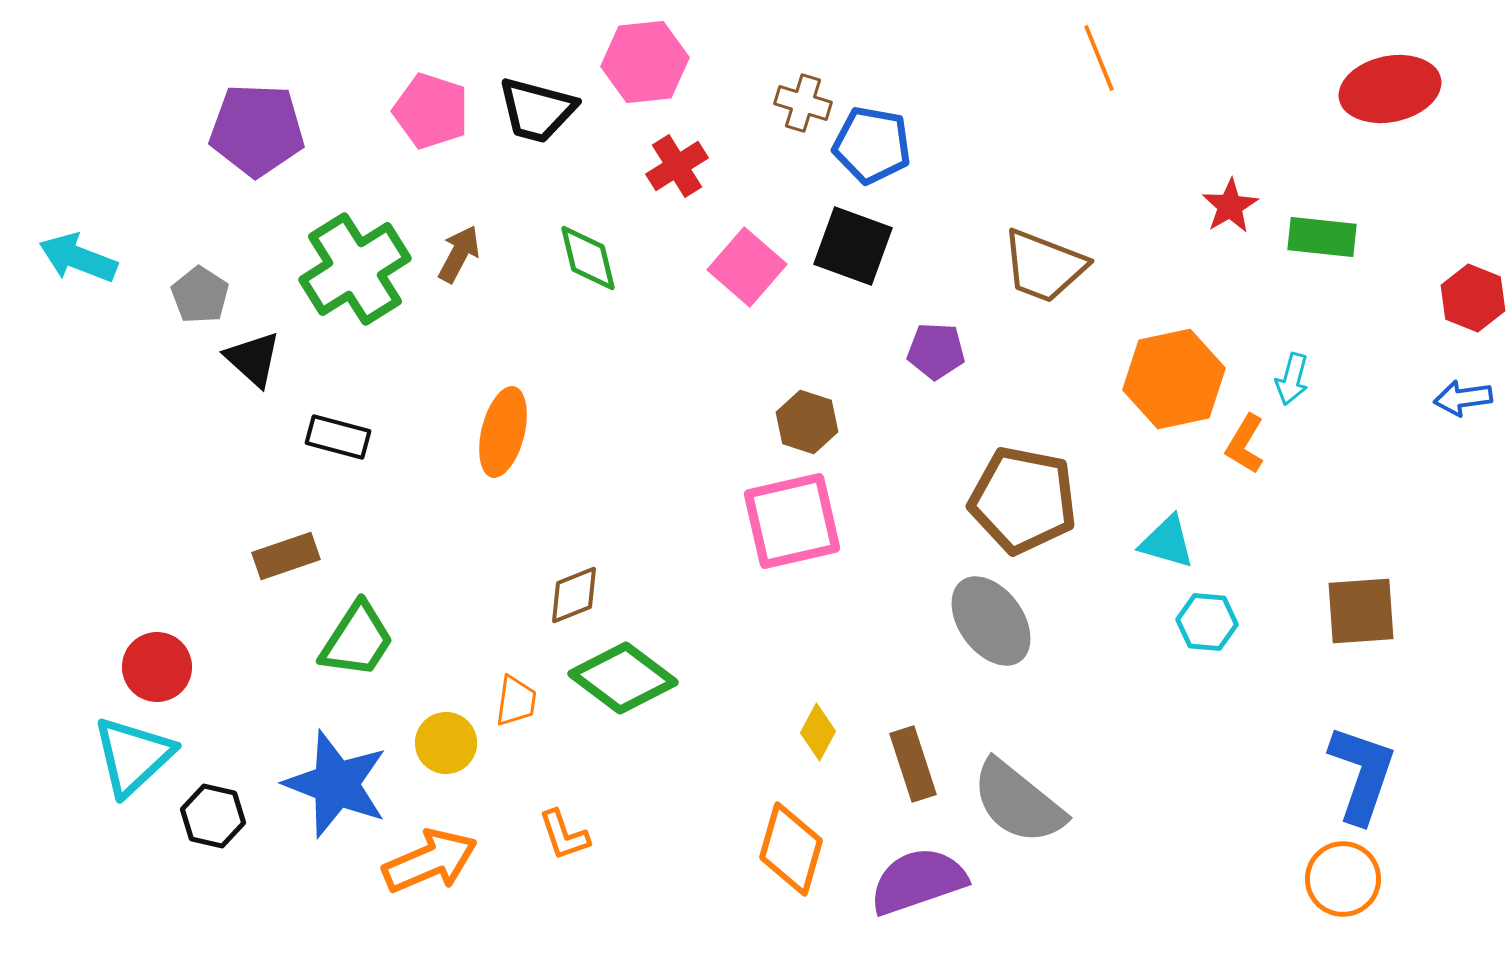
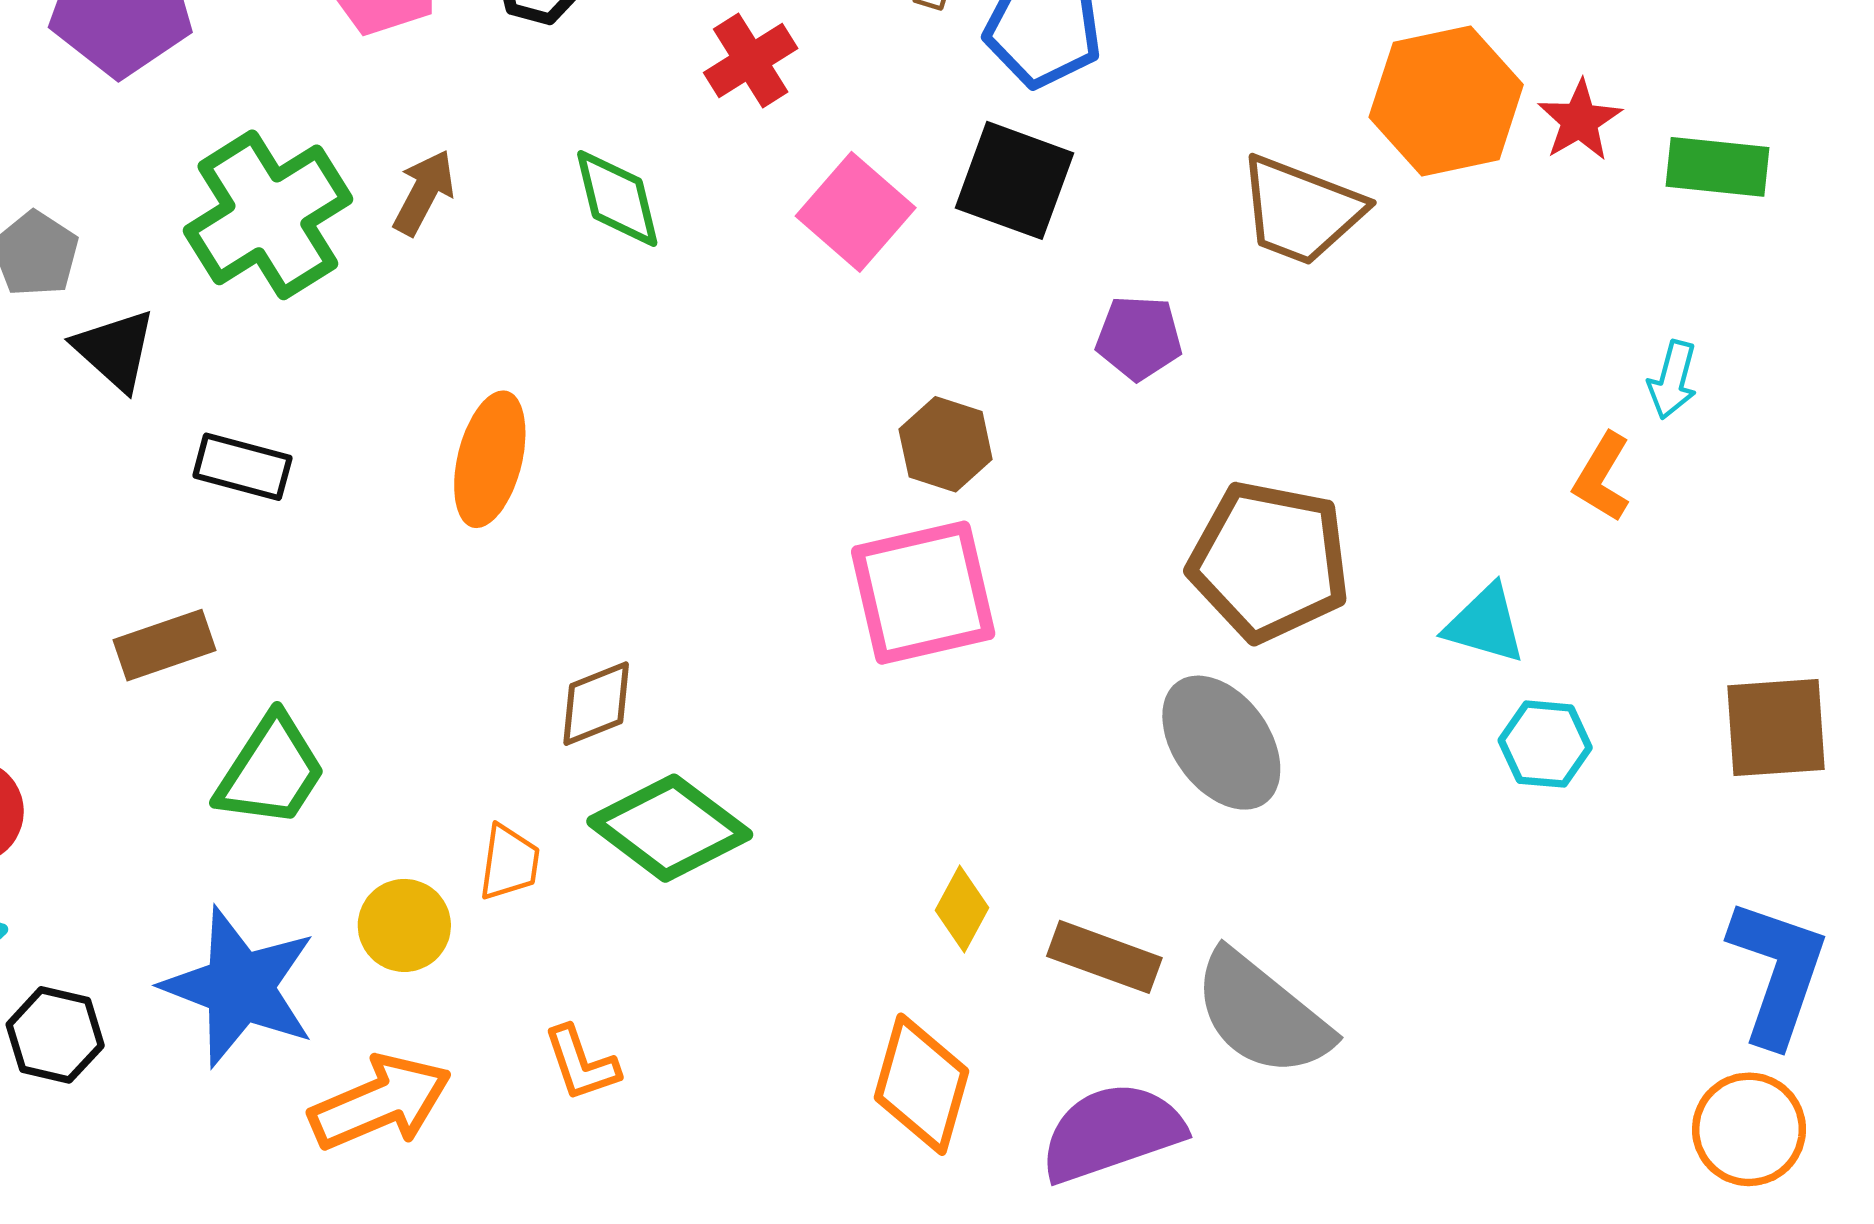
orange hexagon: (1174, 379) -> (1446, 101), moved
brown rectangle: (913, 764) -> (1104, 957), turned -52

